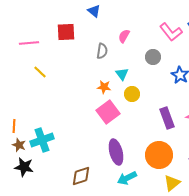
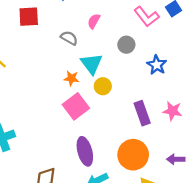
gray semicircle: (102, 51) -> (69, 38), turned -70
cyan triangle: (122, 74) -> (92, 64), size x1.5

